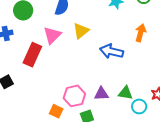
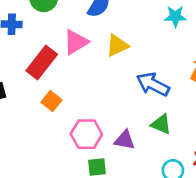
green triangle: (125, 93) -> (161, 124), moved
orange square: (56, 111) -> (51, 101), moved

